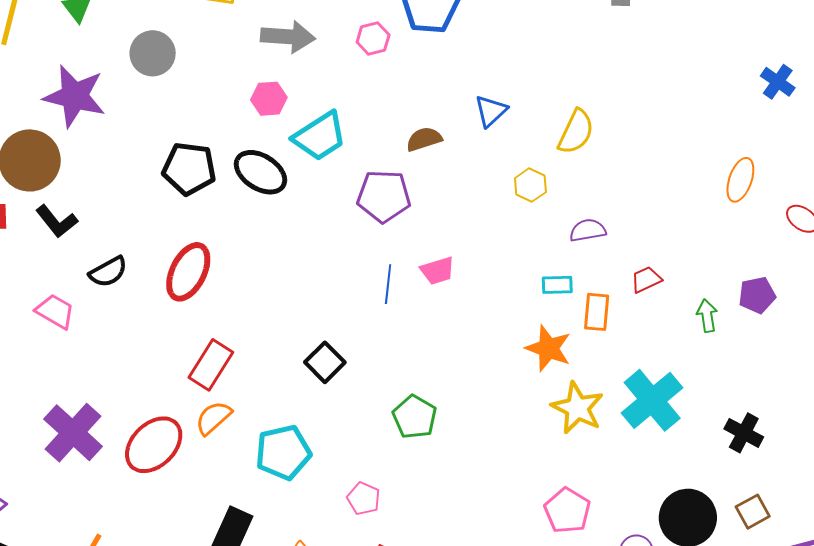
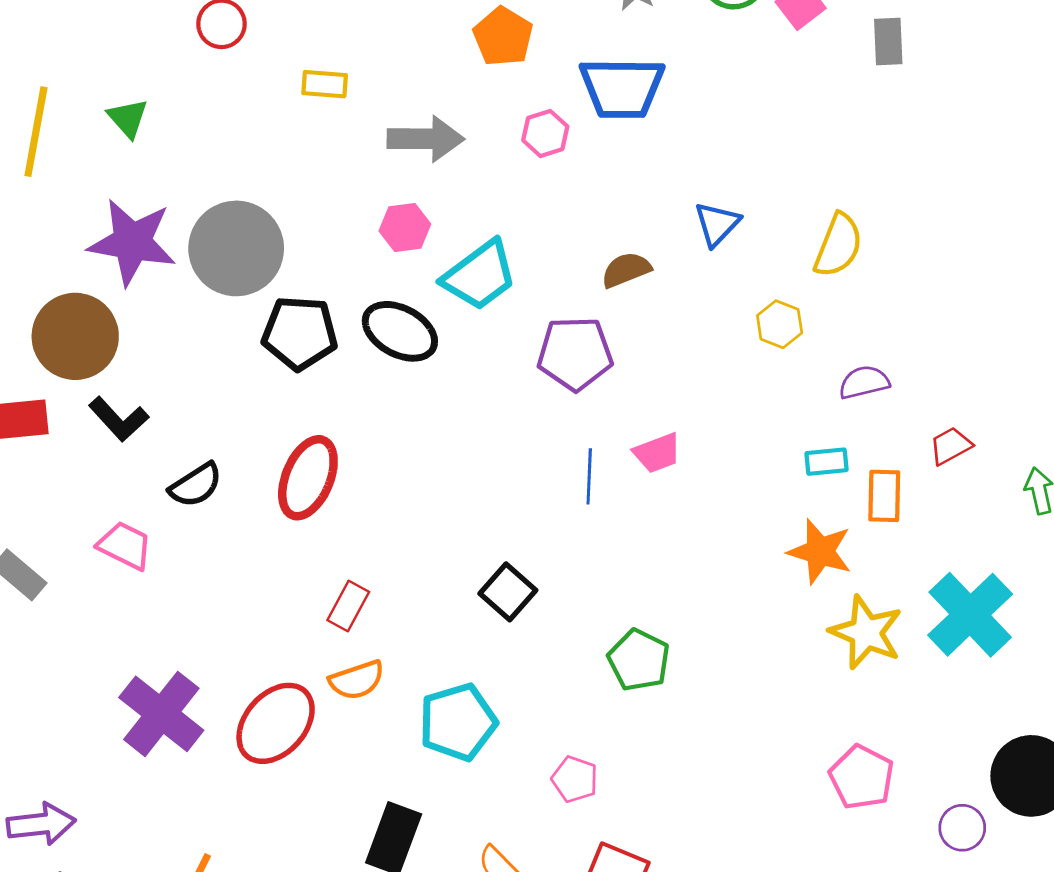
gray circle: (153, 53) -> (236, 248), moved, size x1.5
red rectangle: (211, 365) -> (348, 606), size x0.7
orange semicircle: (213, 418) -> (357, 680), turned -153

